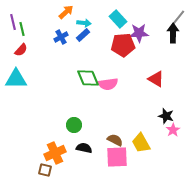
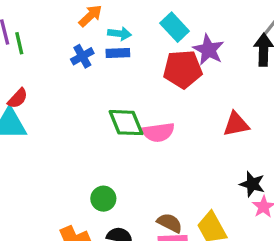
purple star: (139, 33) -> (209, 50), turned 30
blue rectangle: (83, 35) -> (118, 53), turned 40
red semicircle: (21, 50) -> (18, 98), moved
red triangle: (156, 79) -> (236, 124), turned -42

